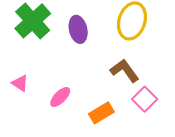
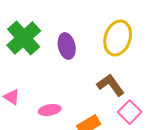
pink ellipse: (60, 97) -> (50, 110), turned 35

